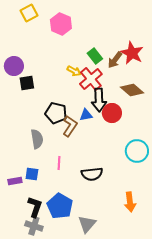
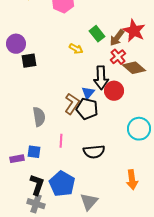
red cross: (91, 79) -> (118, 57), moved, size x0.7
black pentagon: (56, 113) -> (87, 109), moved
blue triangle: (86, 115) -> (88, 93), turned -40

